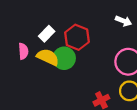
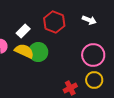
red hexagon: (77, 37) -> (54, 22), moved

